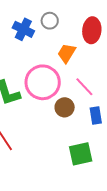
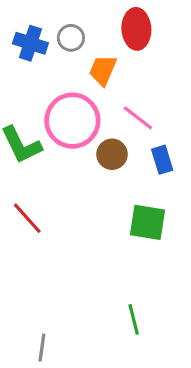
gray circle: (50, 21) -> (71, 38), moved
green square: (81, 154) -> (148, 222), turned 30

